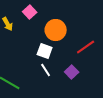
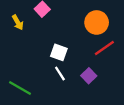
orange circle: (56, 30) -> (97, 22), moved

